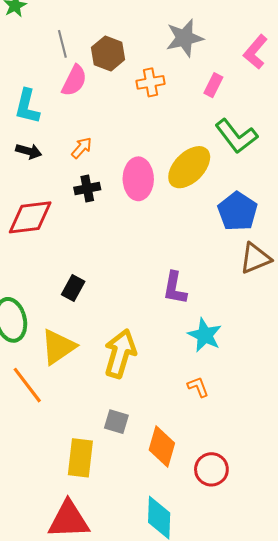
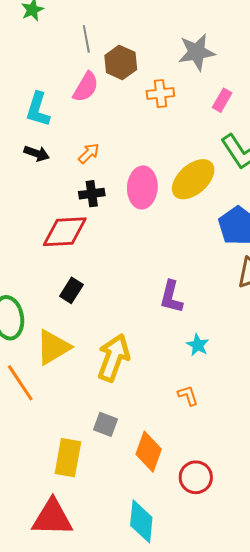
gray line: (62, 44) -> (86, 39), moved
red diamond: (30, 217) -> (65, 232), moved
cyan star: (205, 335) -> (198, 345), size x0.7

